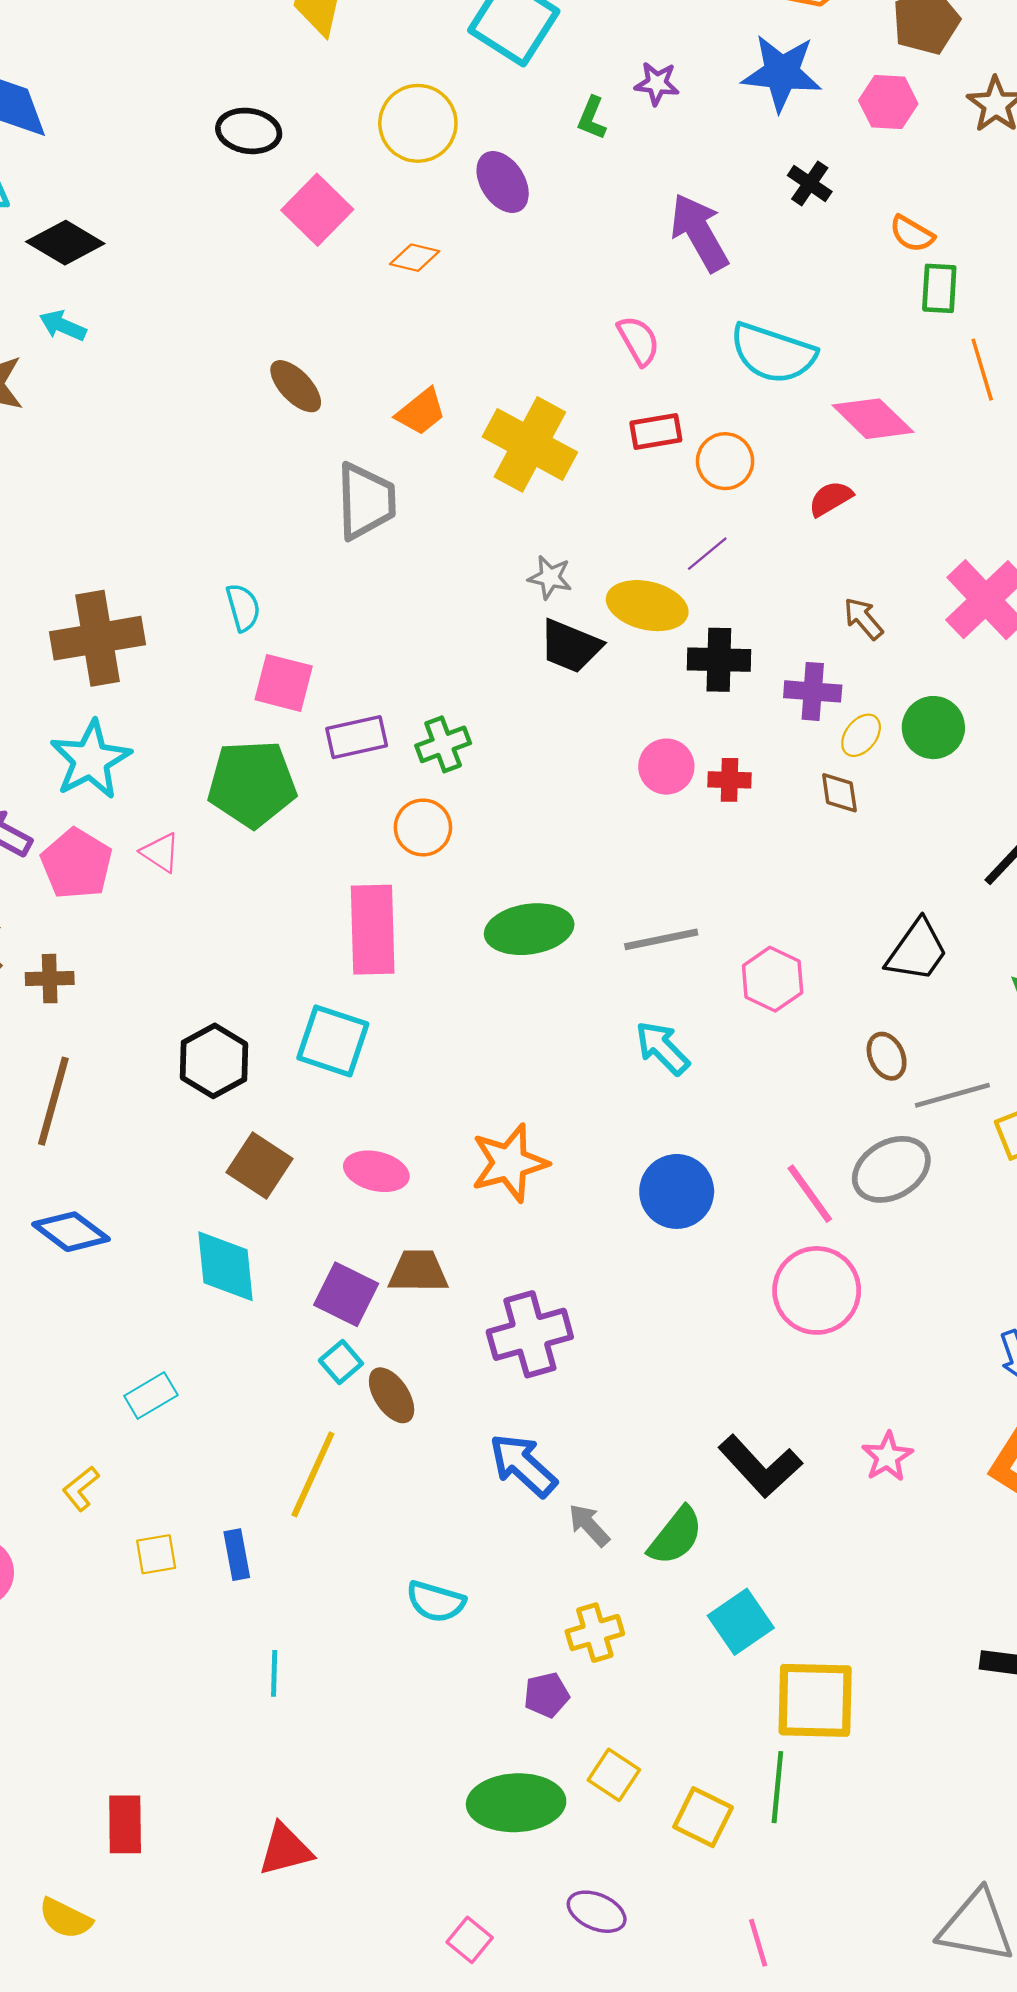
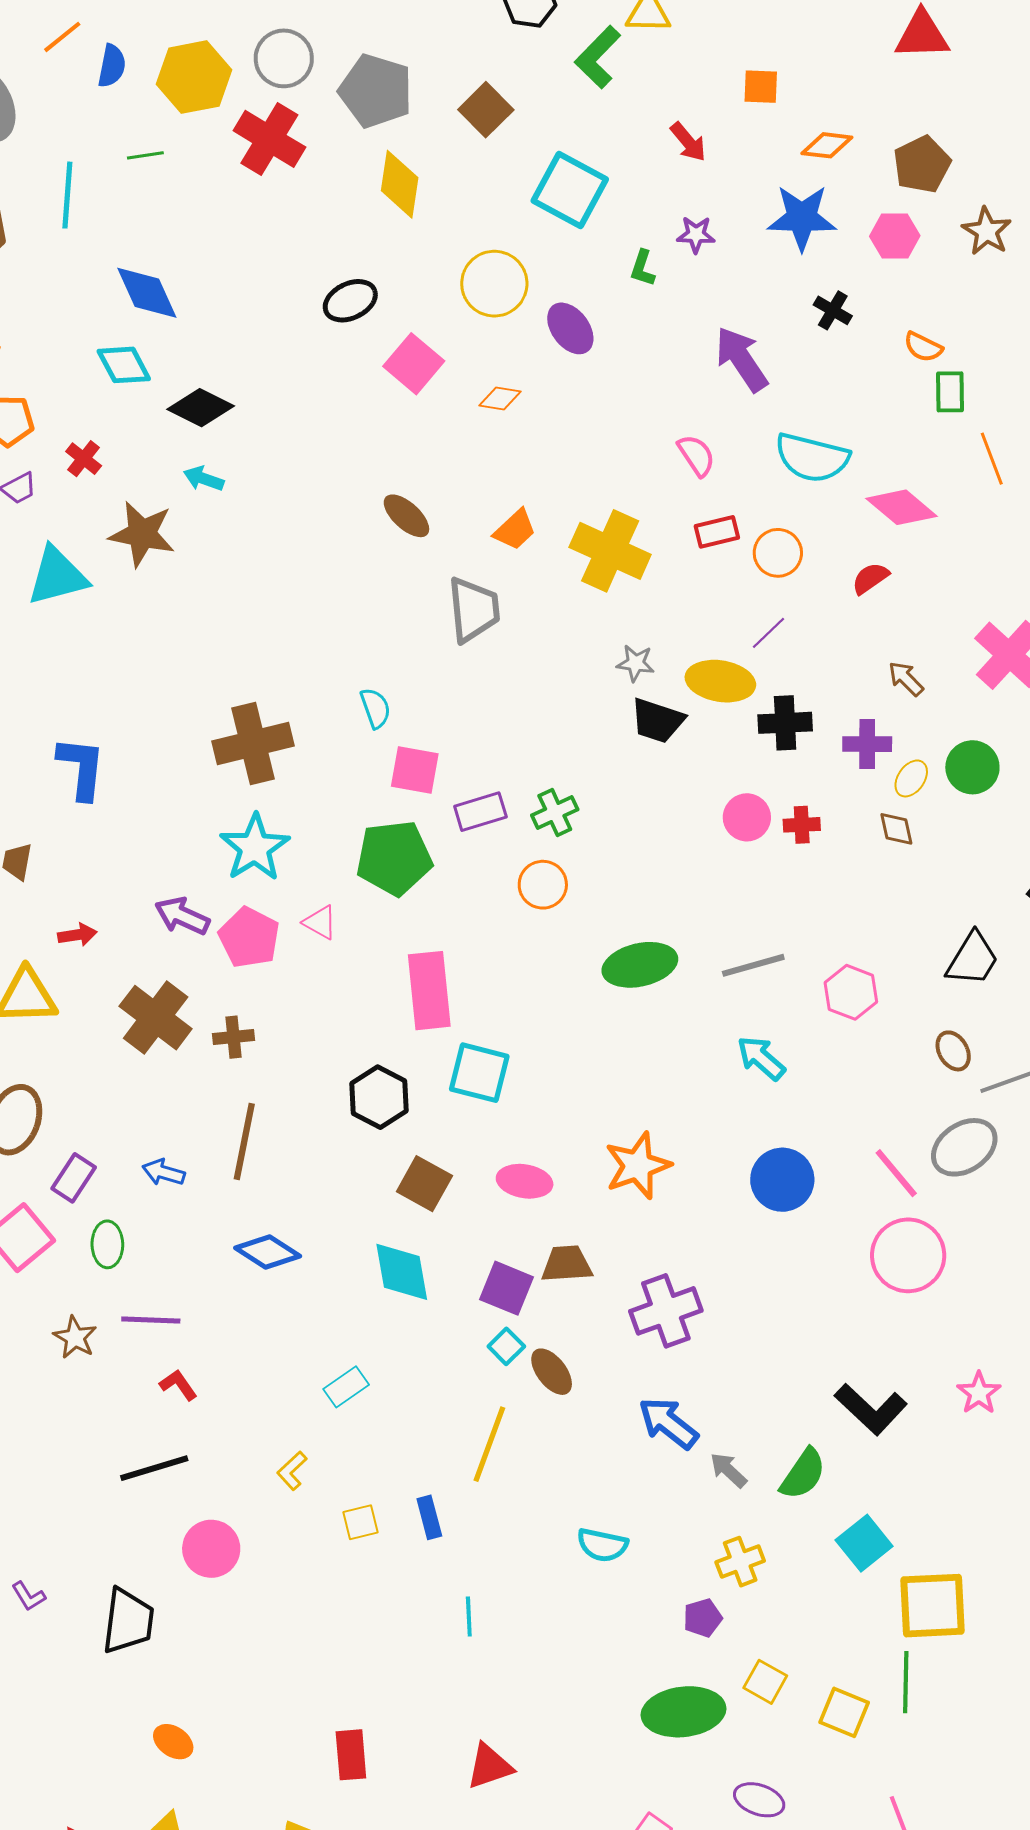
black ellipse: (249, 131) -> (350, 301), turned -30
pink rectangle: (373, 930) -> (429, 991), moved

